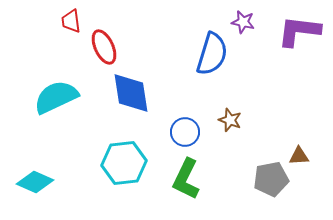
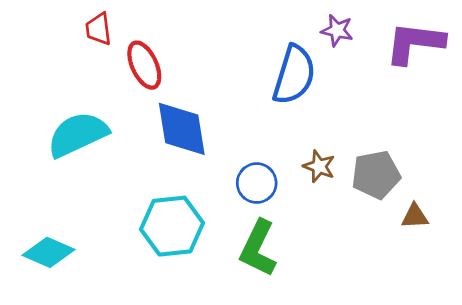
gray pentagon: (271, 179) -> (376, 175), moved

